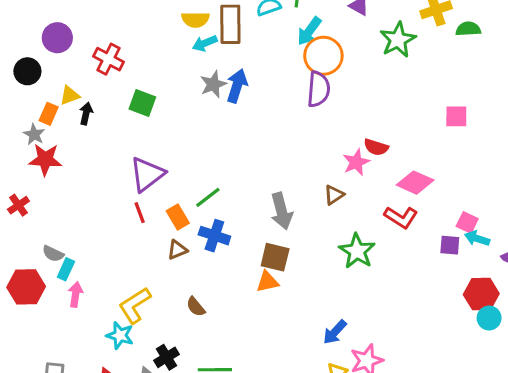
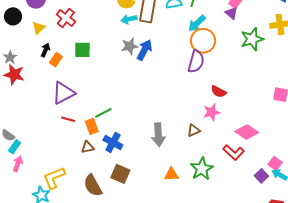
yellow triangle: (70, 95) -> (38, 28), moved, turned -32
green square: (142, 103) -> (82, 50), turned -30
orange rectangle: (49, 114) -> (56, 60), moved
red semicircle: (376, 147) -> (219, 92), moved
purple triangle: (147, 174) -> (63, 93), moved
green line: (208, 197) -> (103, 113), moved
red line: (140, 213) -> (68, 119), turned -64
purple square: (450, 245) -> (261, 176), turned 32
brown square: (275, 257) -> (120, 174), moved
orange triangle: (267, 282) -> (171, 174), moved
brown semicircle: (196, 307) -> (93, 186), size x1.6

